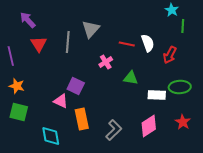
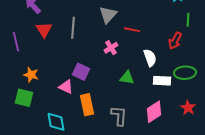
green line: (183, 26) -> (188, 20), moved
gray triangle: (91, 29) -> (108, 15), moved
white semicircle: (148, 43) -> (150, 58), moved
green triangle: (131, 78) -> (127, 78), moved
orange star: (17, 86) -> (31, 75), moved
gray L-shape: (114, 130) -> (119, 116), turned -40

